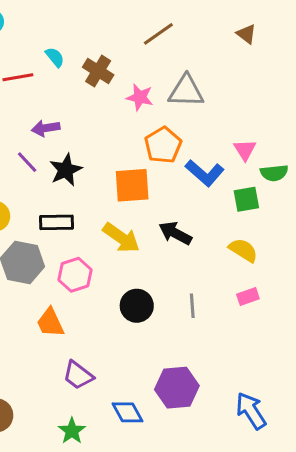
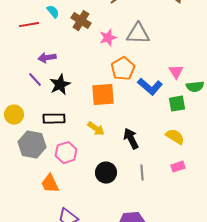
pink star: (140, 97) -> (108, 38), turned -30
black arrow: (175, 233) -> (131, 139), moved, turned 35
yellow arrow: (121, 238) -> (96, 129), size x0.7

